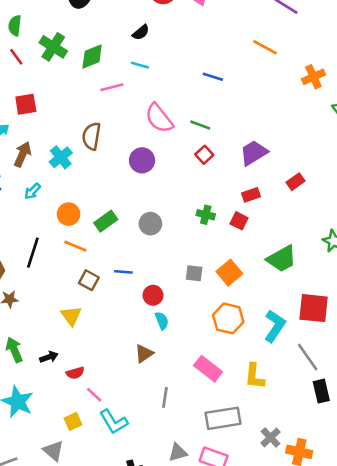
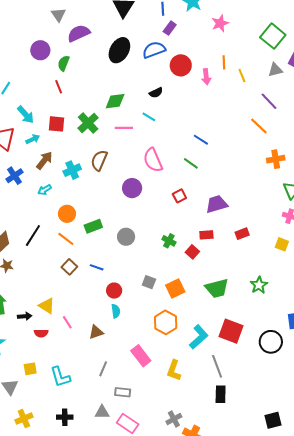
green cross: (53, 47) -> (88, 123), moved
orange line: (265, 47) -> (259, 126), moved
green line: (200, 125) -> (191, 163), moved
yellow triangle: (71, 316) -> (47, 306), moved, turned -36
pink line: (94, 395) -> (67, 322), moved
gray rectangle: (223, 418) -> (123, 392), moved, size x0.6

